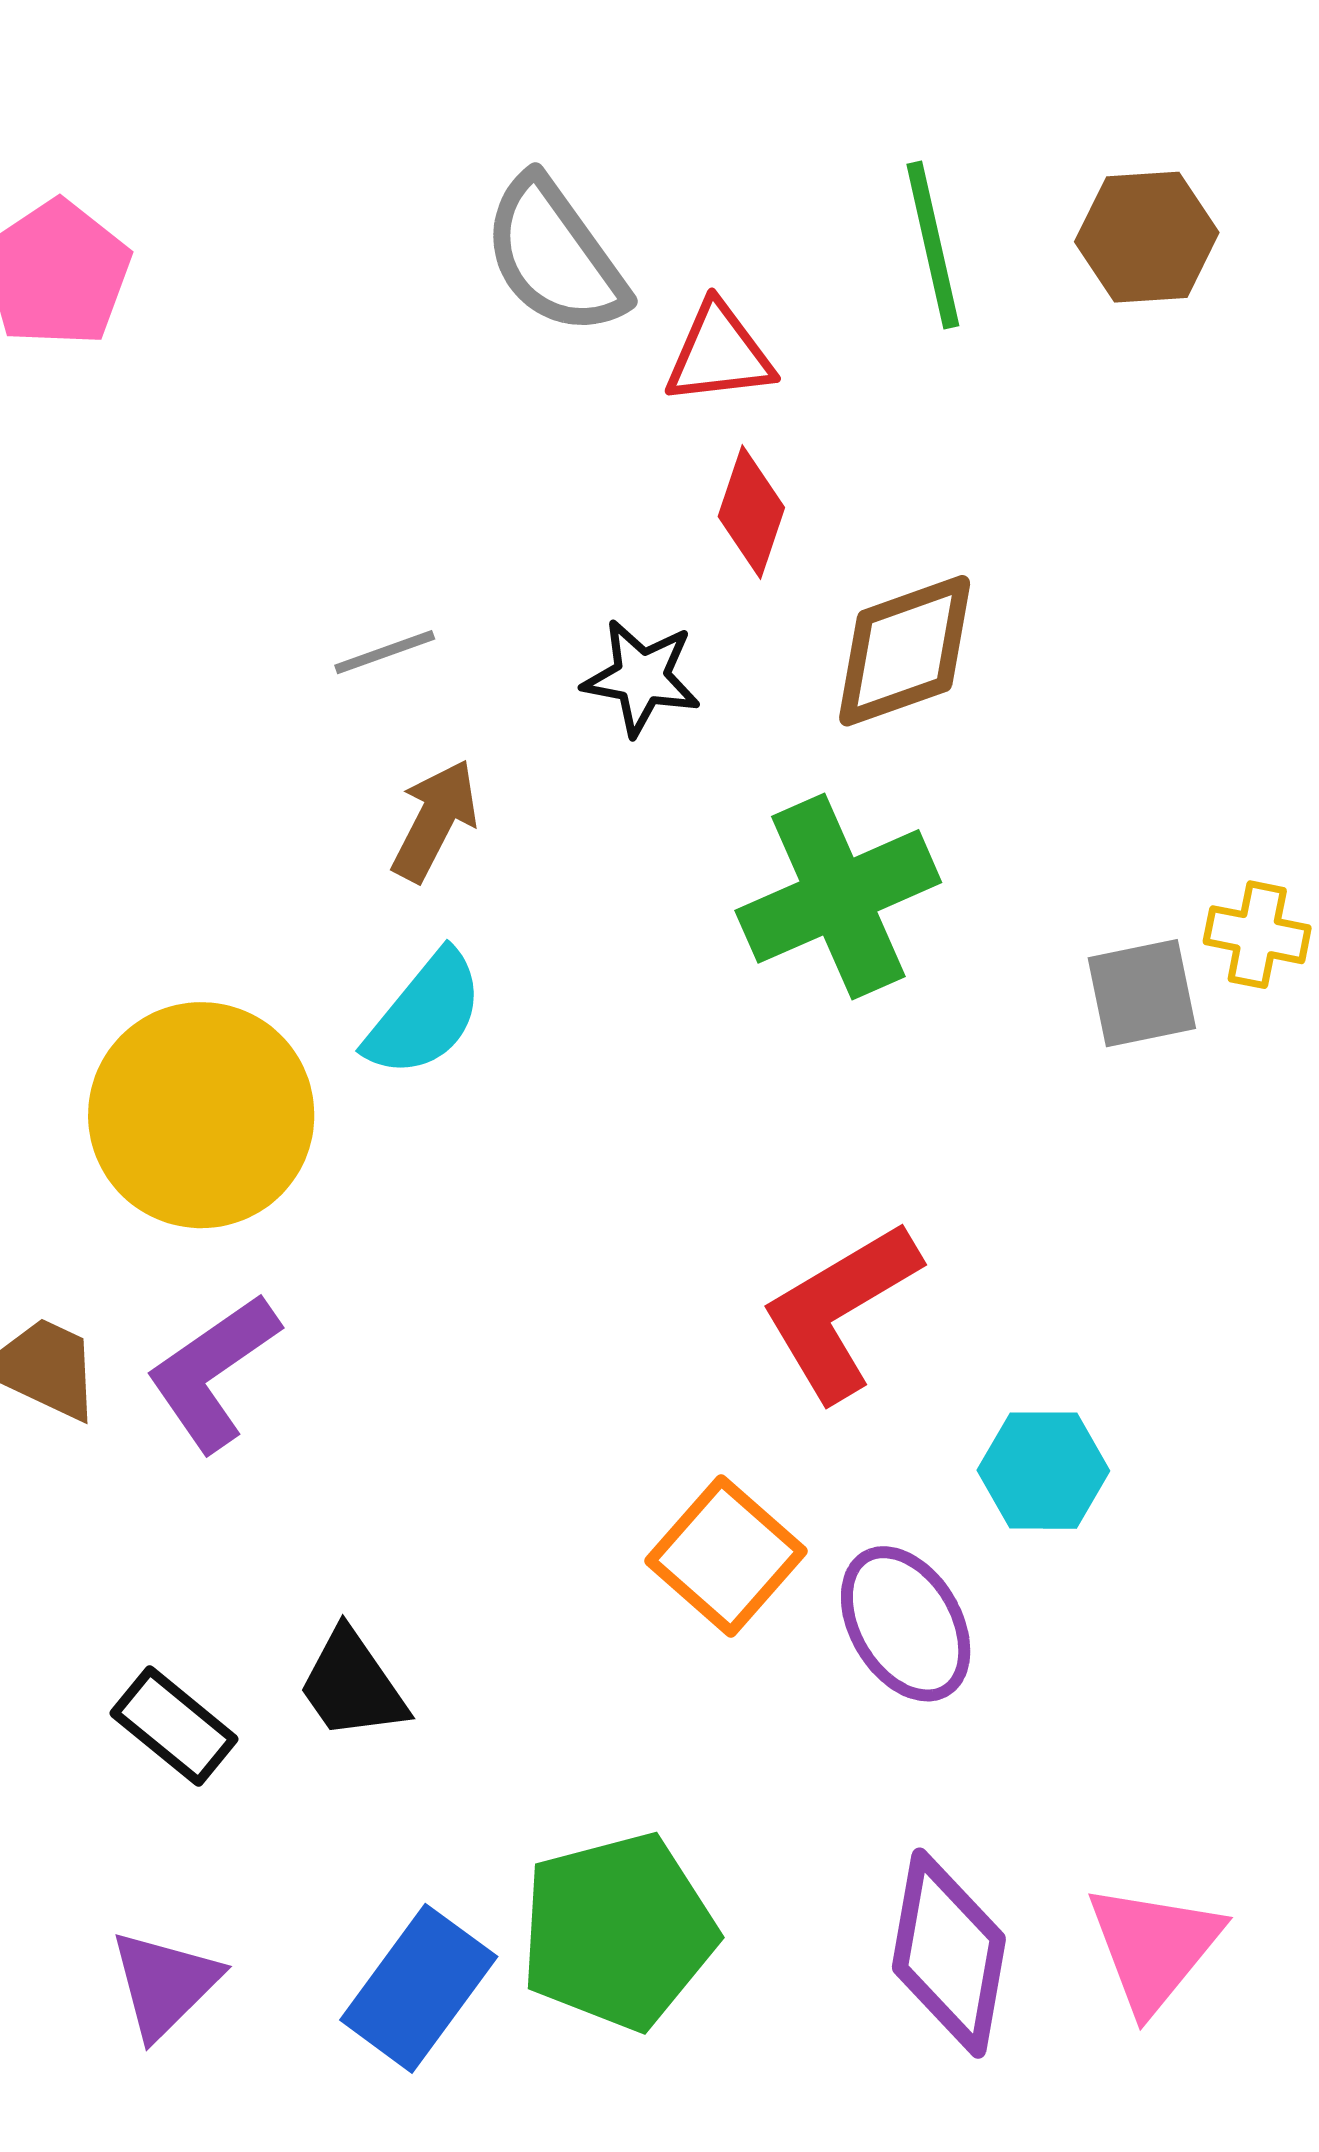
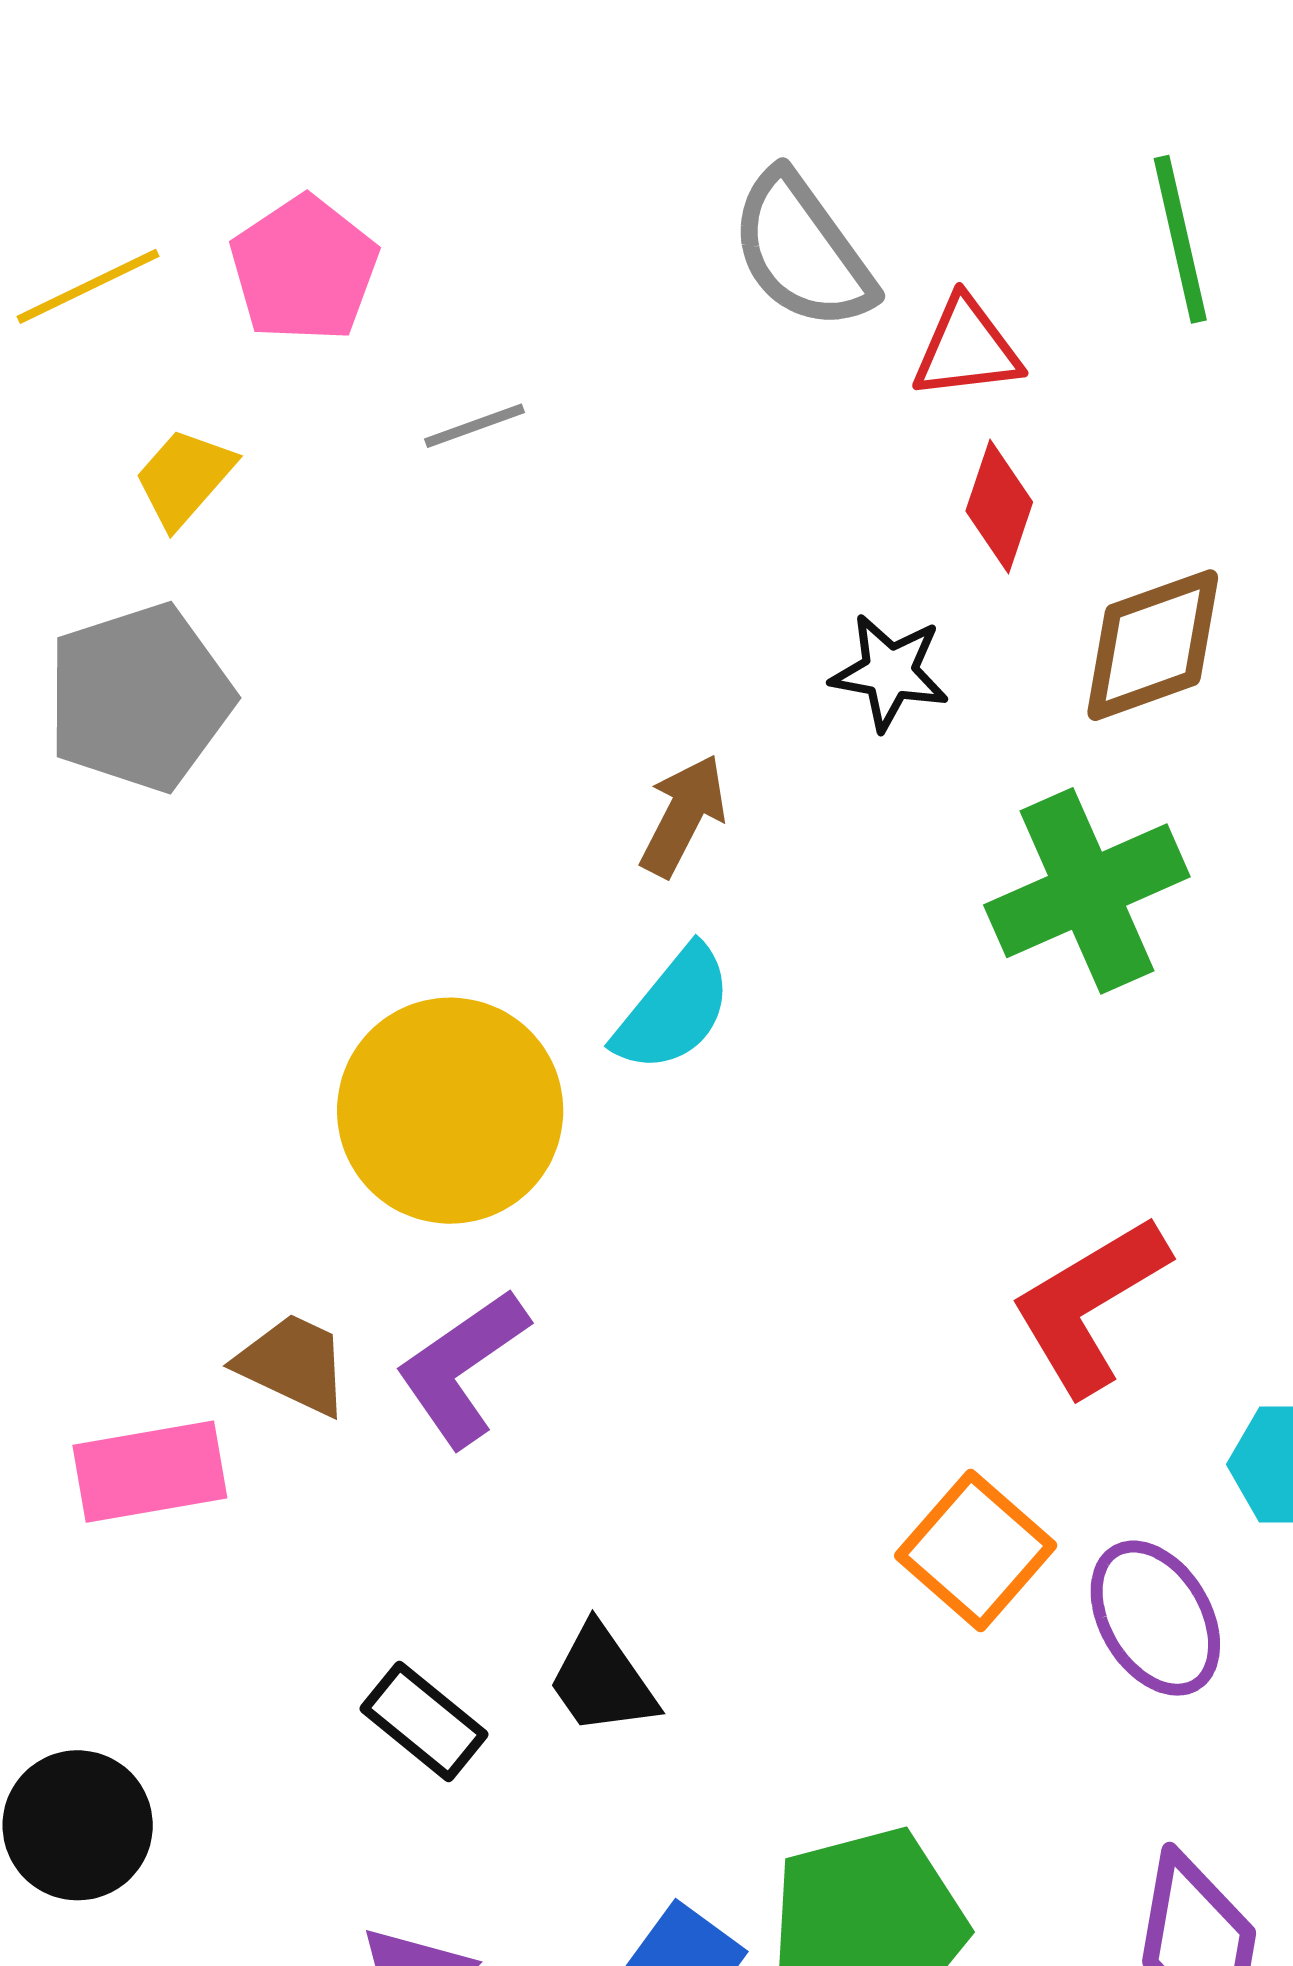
gray line: (385, 652) -> (475, 426), moved

